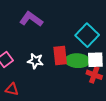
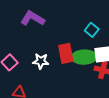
cyan square: (87, 35) -> (92, 30), size x0.6

